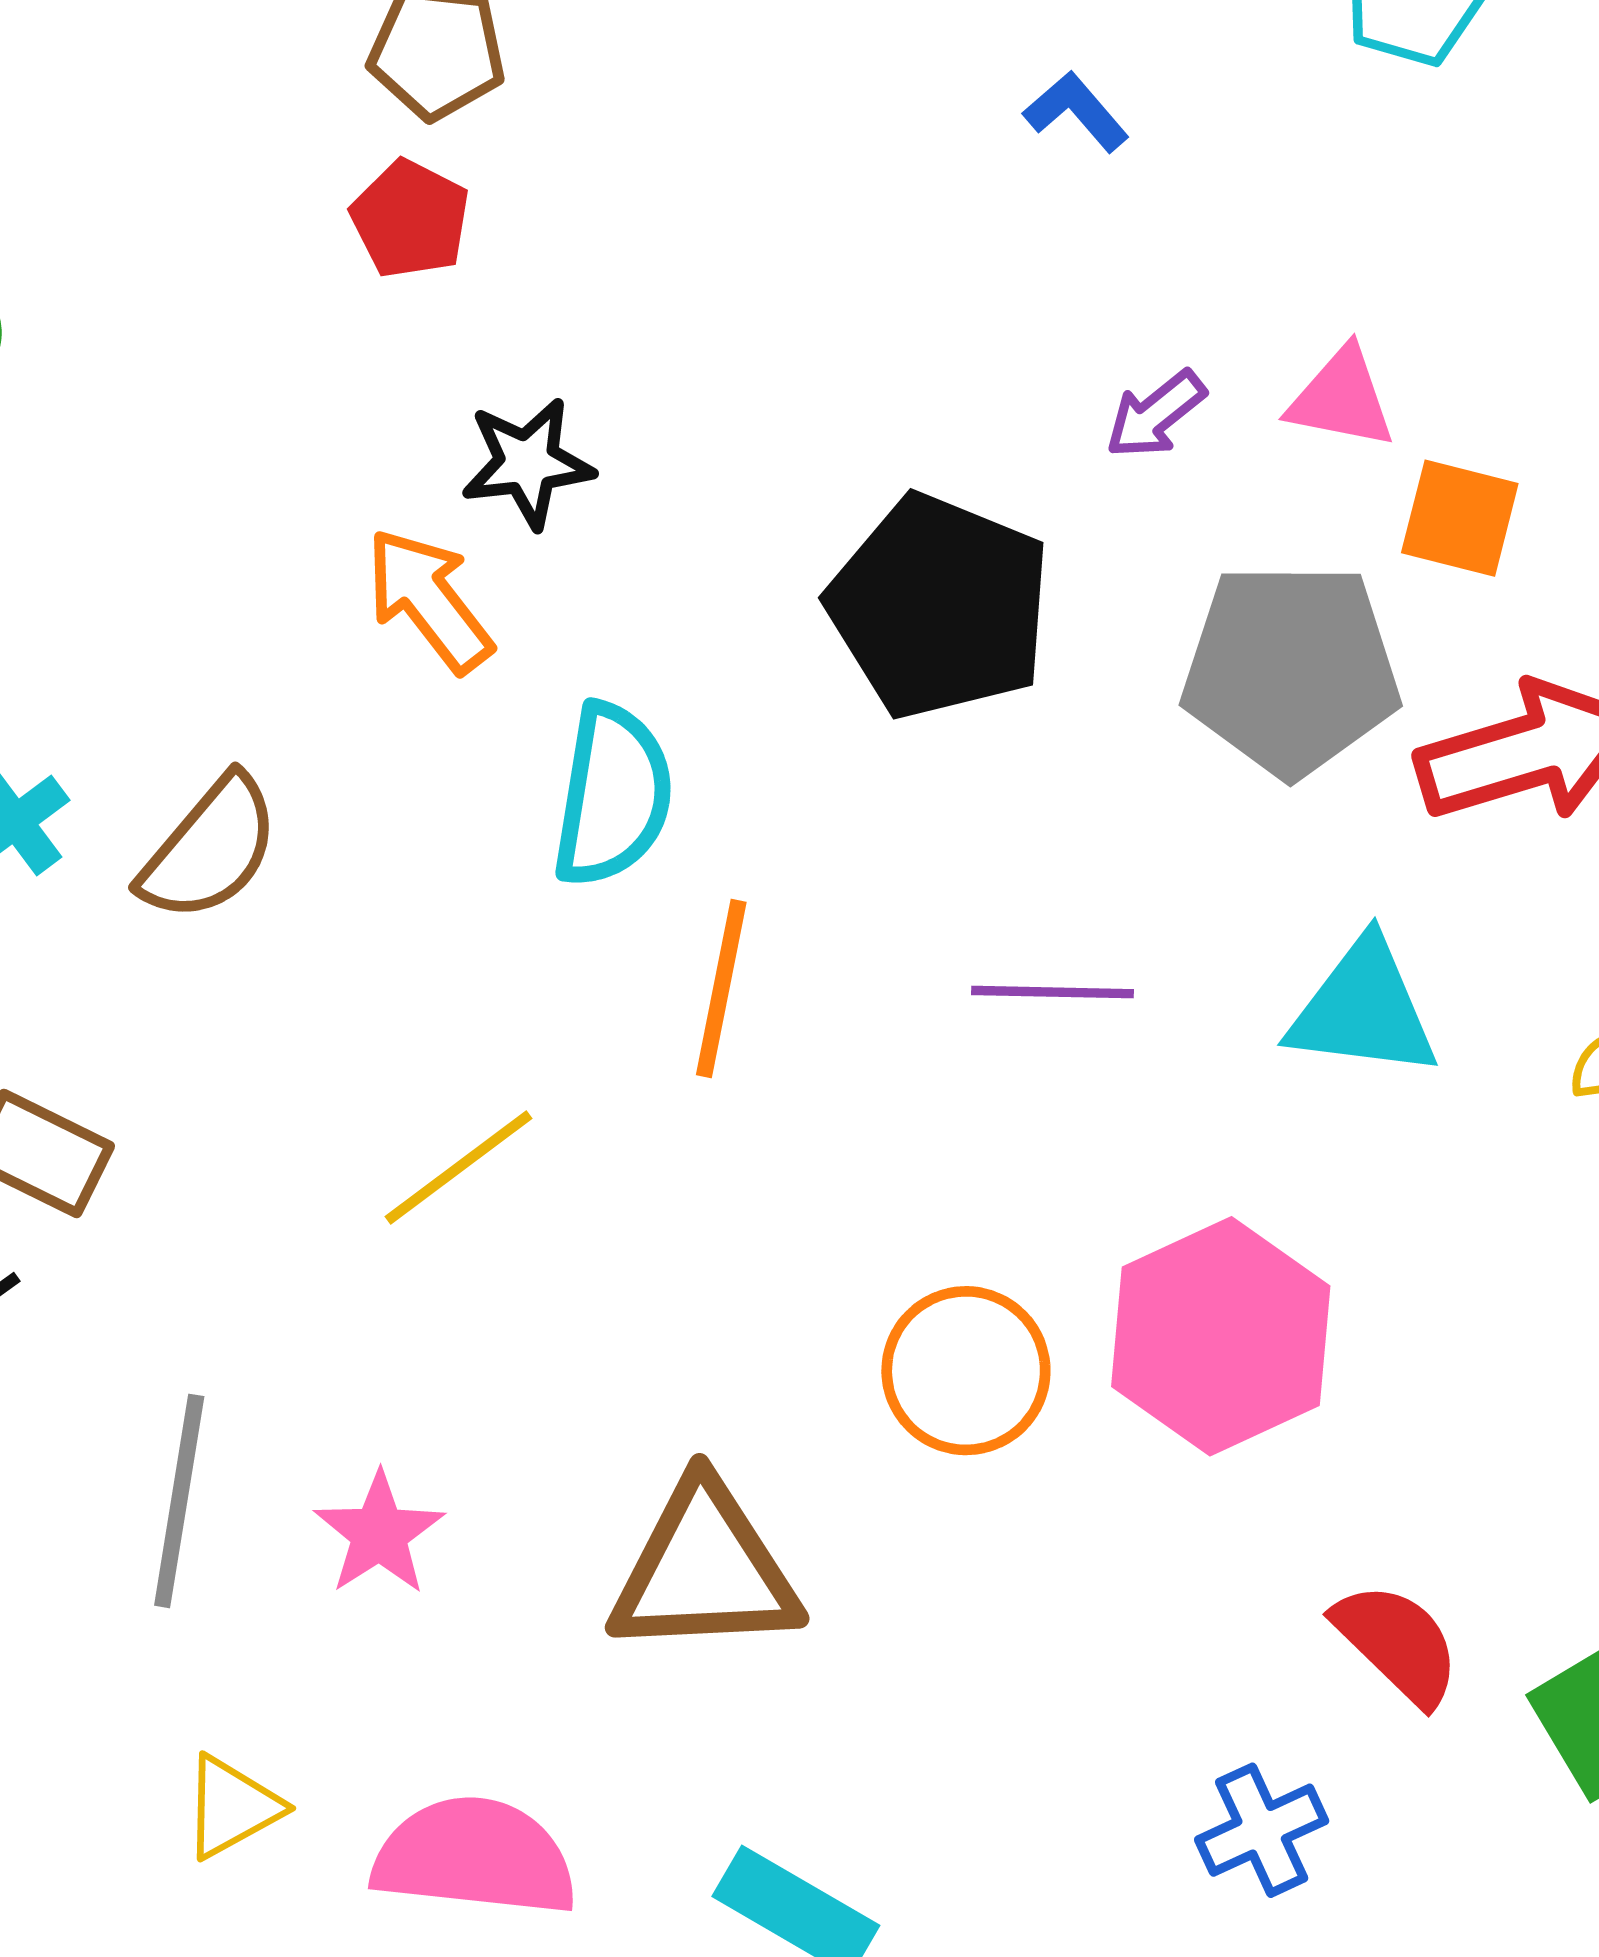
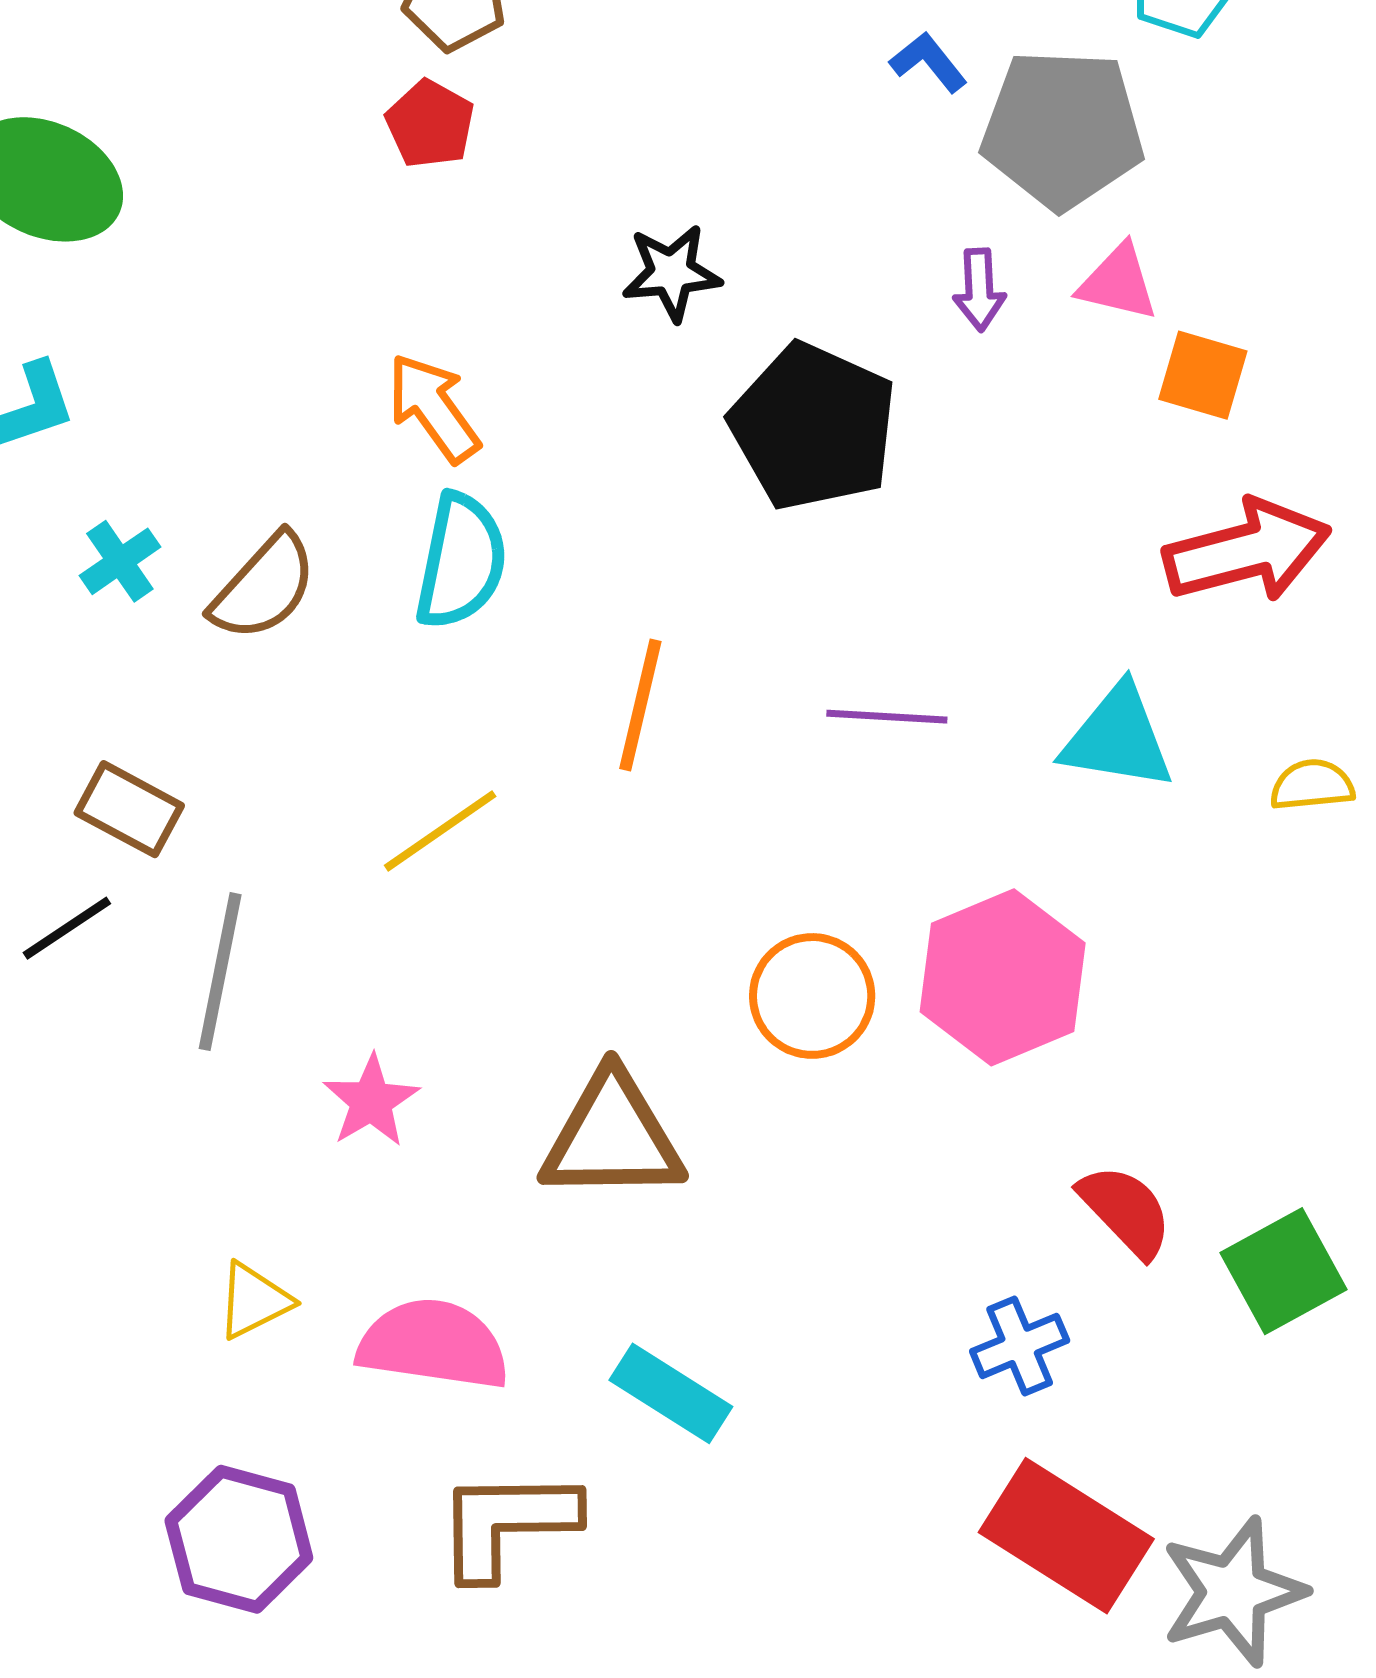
purple arrow: (1155, 415) -> (979, 290), turned -56
black star: (527, 463) -> (672, 273), moved
gray pentagon: (1291, 669) -> (1063, 129), moved
cyan semicircle: (613, 795) -> (461, 561), moved
gray line: (179, 1501) -> (220, 972), moved

